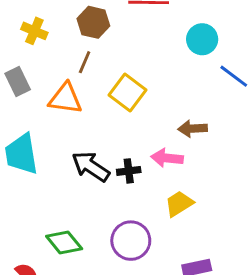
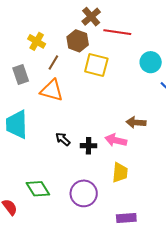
brown line: (85, 62) -> (53, 62), moved
yellow square: (127, 93) -> (96, 65), moved, turned -30
black arrow: (91, 166) -> (63, 139), size x0.6
yellow trapezoid: (179, 204) -> (120, 173), turned 120

